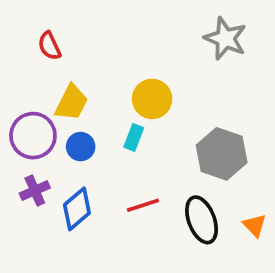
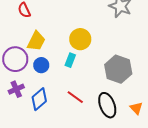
red line: (143, 205) -> (75, 97), turned 54

